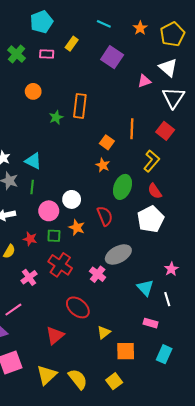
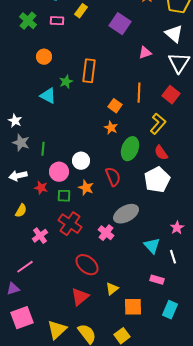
pink triangle: (144, 81) -> (145, 53), moved
cyan triangle: (33, 161) -> (48, 96), moved
red star: (30, 239) -> (41, 188), moved
red triangle: (55, 335) -> (80, 297), moved

